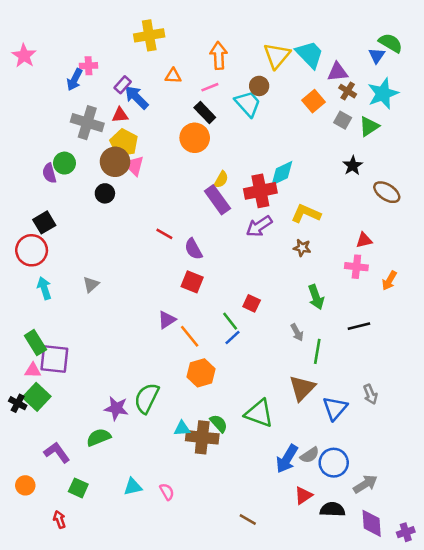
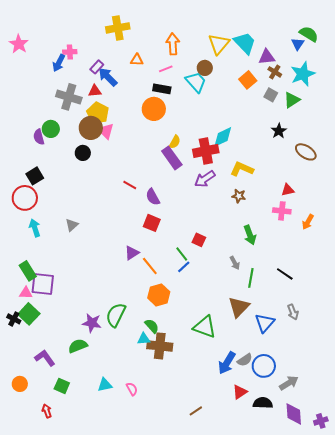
black rectangle: (205, 113) -> (162, 89), turned -36
black line: (359, 326) -> (285, 274), moved, turned 48
green semicircle: (219, 423) -> (152, 326), moved
brown line: (248, 520) -> (196, 411), turned -64

